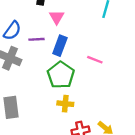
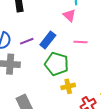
pink triangle: (57, 17) -> (69, 15), moved
blue rectangle: (60, 46) -> (48, 40), turned 36

